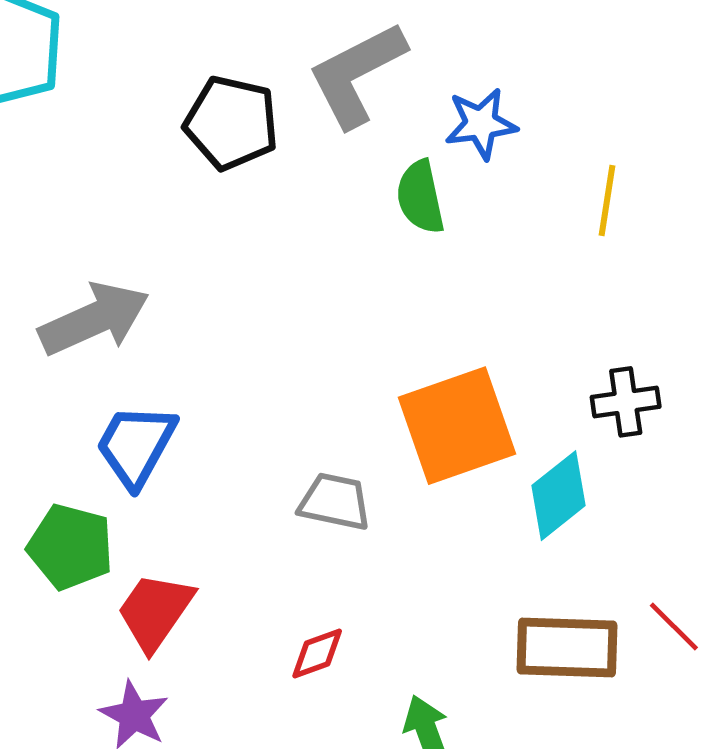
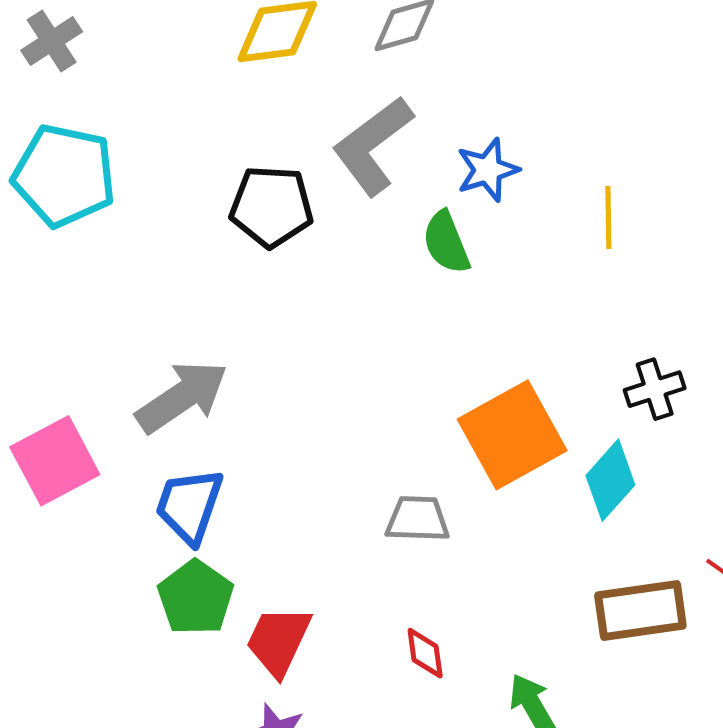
blue trapezoid: (136, 445) -> (189, 506), moved
green pentagon: (71, 547) -> (196, 598), turned 30
red diamond: (317, 653) -> (425, 653), turned -68

